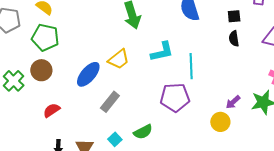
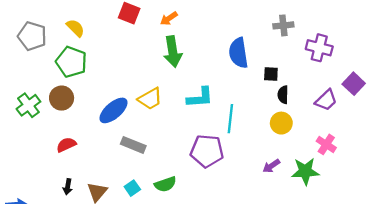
black square: (234, 16) -> (271, 74), moved
gray rectangle: (110, 102) -> (133, 145), turned 65
yellow circle: (220, 122) -> (281, 123), moved

